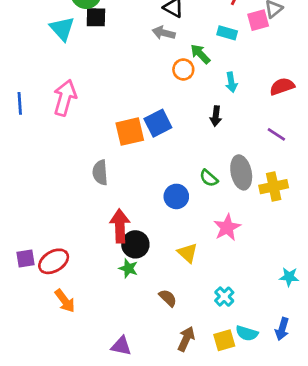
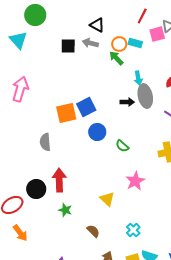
black square: (96, 17) -> (68, 46), moved
orange circle: (183, 70) -> (119, 44), moved
black arrow: (216, 116) -> (127, 102), turned -96
gray ellipse: (241, 172) -> (145, 96), moved
blue circle: (176, 196) -> (97, 132), moved
black circle: (135, 244) -> (36, 189), moved

